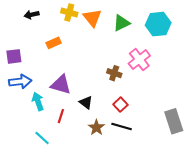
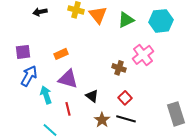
orange rectangle: (54, 43) -> (61, 54), moved
blue arrow: (20, 82) -> (29, 76), turned -55
red line: (61, 116) -> (68, 109), turned -32

